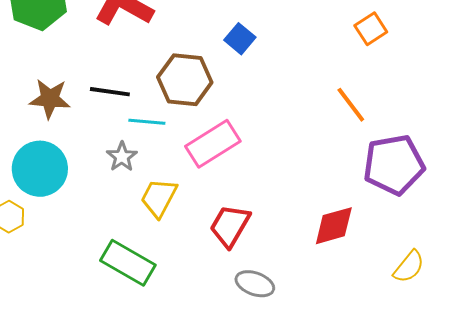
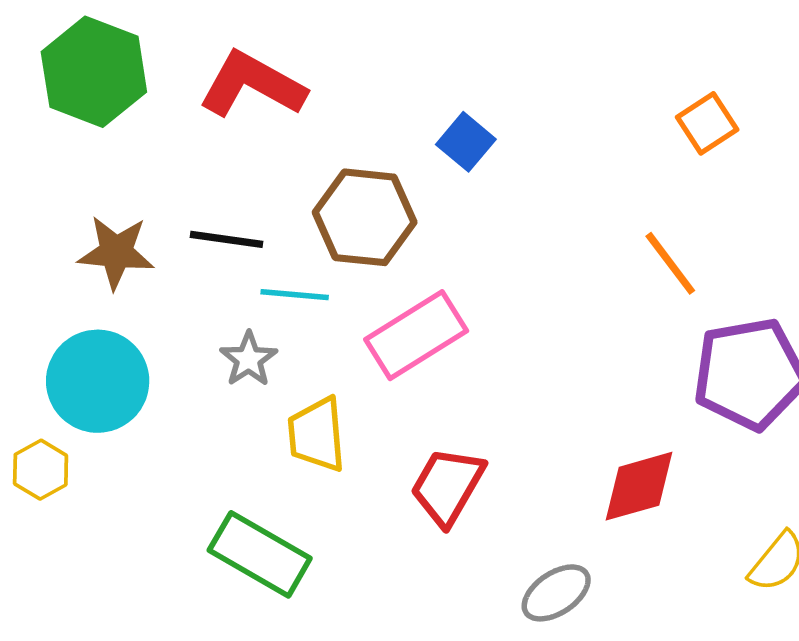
yellow trapezoid: (159, 198) -> (317, 435), turned -33
gray ellipse: (255, 284) -> (556, 593), moved, turned -54

